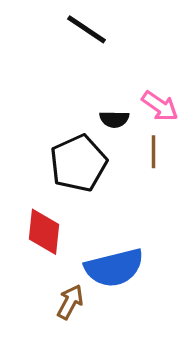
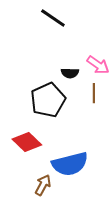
red diamond: (44, 232) -> (27, 142), turned -52

